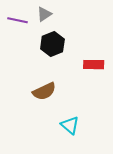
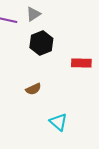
brown semicircle: (44, 91) -> (33, 89), size x0.7

